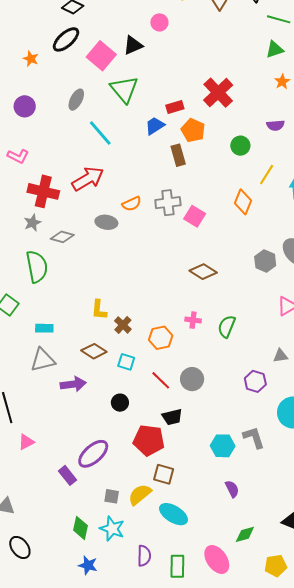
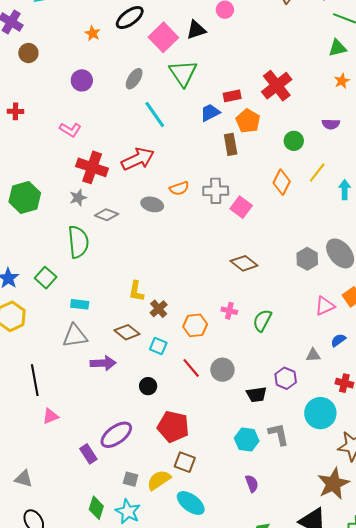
orange diamond: (243, 202) -> (282, 182), moved
black trapezoid: (172, 417) -> (257, 394), moved

